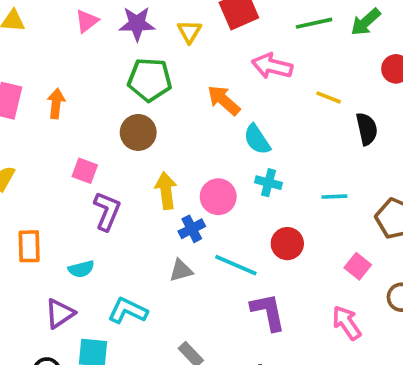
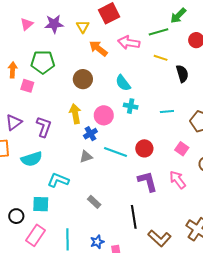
green line: (314, 23) -> (158, 32), moved
green pentagon: (150, 80) -> (43, 62), moved
orange arrow: (224, 100) -> (98, 48), moved
brown circle: (138, 132) -> (83, 79), moved
pink square: (85, 171) -> (27, 86), moved
red circle: (287, 244) -> (144, 148), moved
cyan semicircle: (81, 269) -> (32, 159), size x1.5
purple L-shape: (268, 312) -> (147, 181), moved
purple triangle: (60, 313) -> (14, 122), moved

